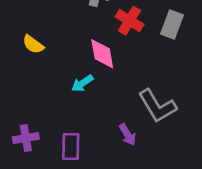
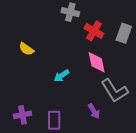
pink diamond: (102, 54) -> (97, 62), moved

